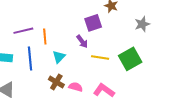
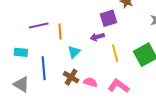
purple arrow: (82, 41) -> (97, 37), turned 112
blue line: (30, 58) -> (44, 68), moved
yellow line: (100, 58) -> (115, 53), turned 66

